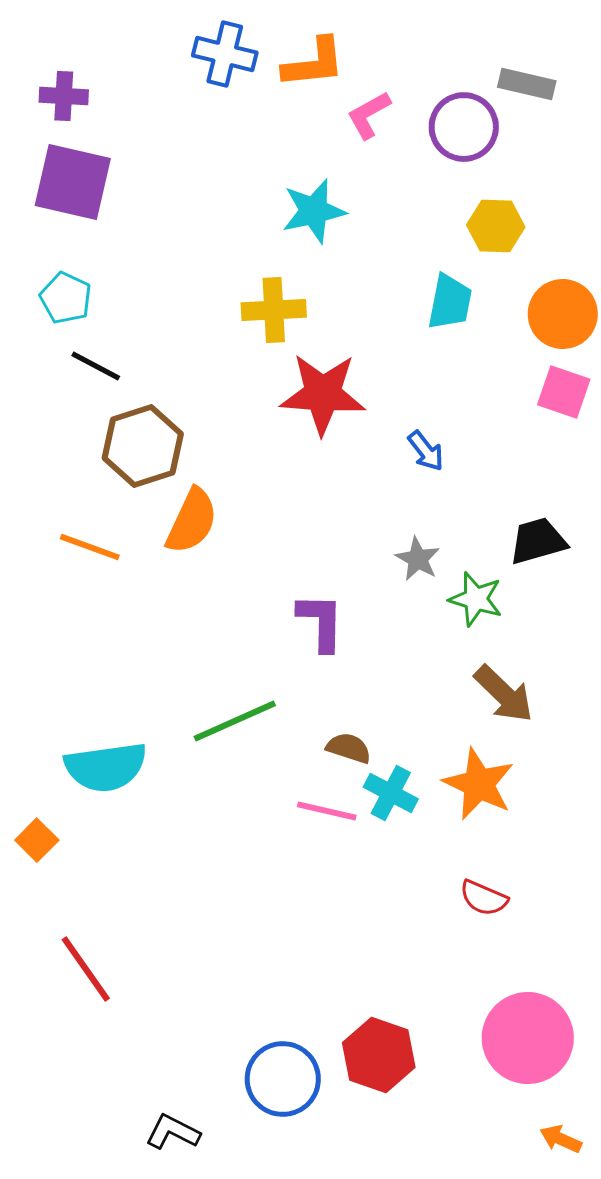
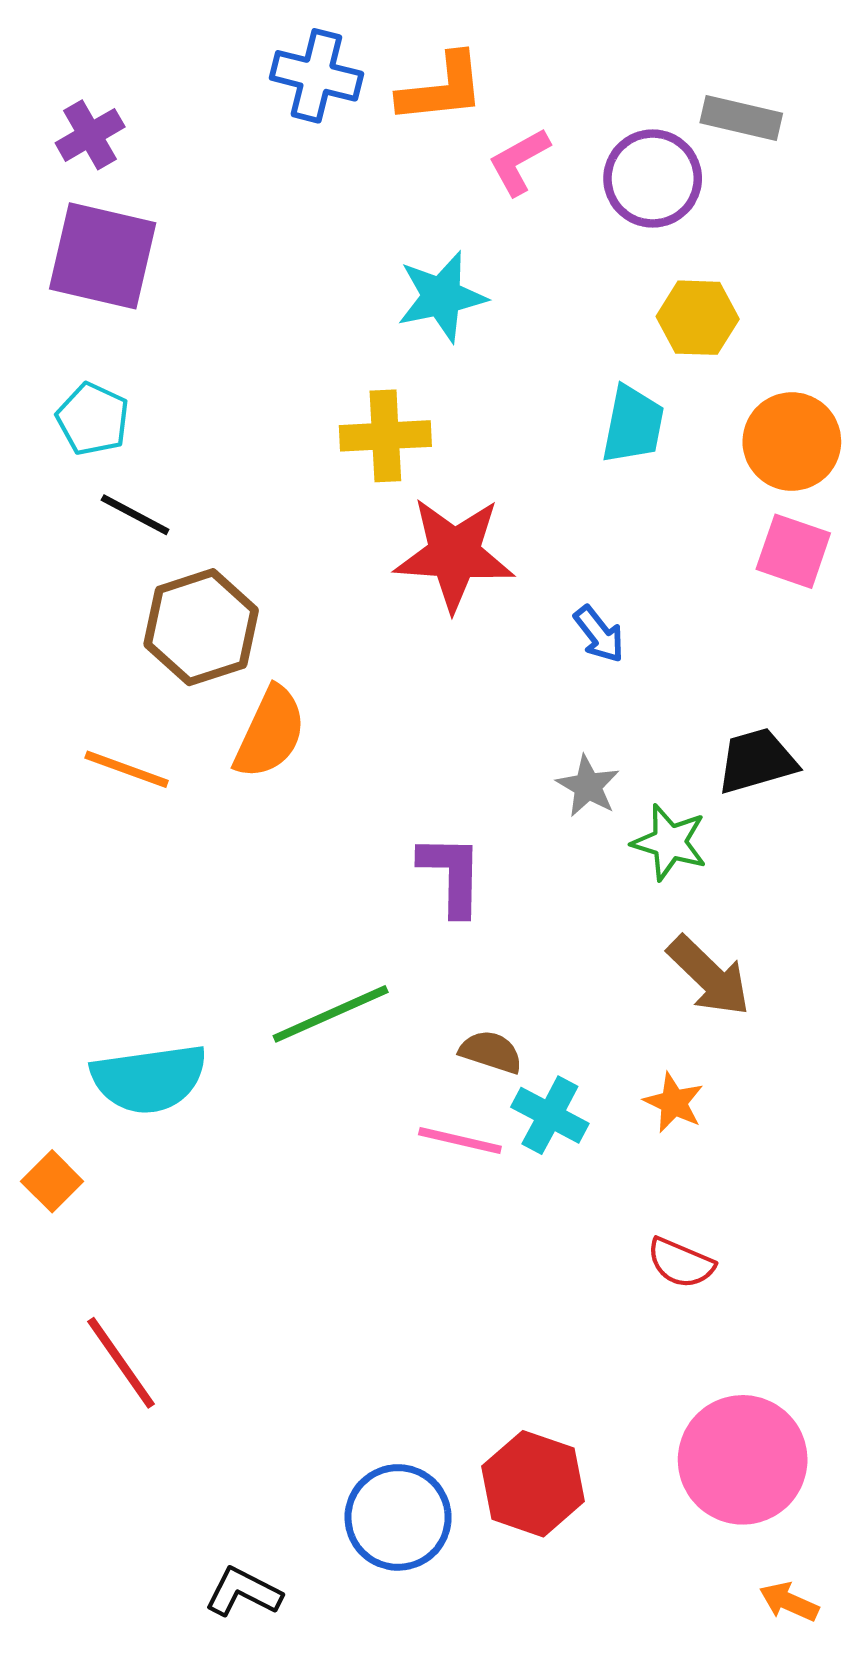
purple cross: (64, 96) -> (90, 135), turned -33
orange star: (479, 784) -> (674, 1103), size x0.6

